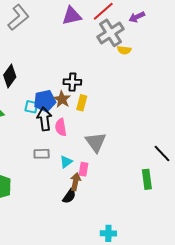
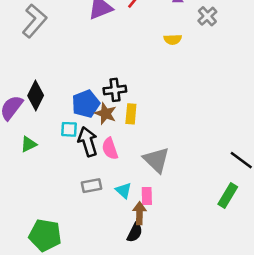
gray cross: (110, 33) -> (207, 16), moved, size x0.6
blue pentagon: (45, 101) -> (86, 104), moved
cyan triangle: (66, 162) -> (124, 190), turned -32
green rectangle: (147, 179) -> (228, 195), turned 48

